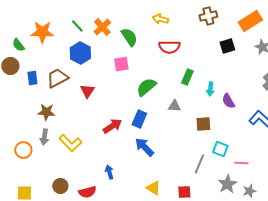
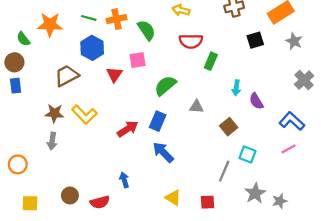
green line: (77, 26) -> (89, 18), turned -32
orange cross: (102, 27) -> (117, 19), turned 30
green rectangle: (187, 77) -> (211, 61), moved
blue rectangle: (32, 78) -> (16, 86), moved
red triangle: (87, 91) -> (114, 75), moved
brown square: (203, 124) -> (229, 127), turned -35
yellow L-shape: (70, 143) -> (84, 114), moved
orange circle: (23, 150) -> (18, 164), moved
pink line: (241, 163) -> (289, 149), moved, turned -32

